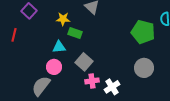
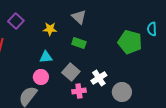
green rectangle: (75, 33) -> (79, 43), moved
gray circle: (144, 68) -> (122, 92), moved
white cross: (112, 87) -> (99, 78), moved

